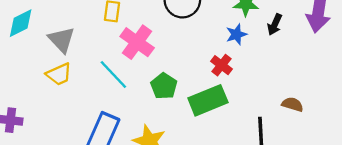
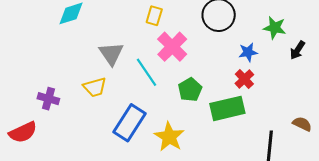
blue star: (236, 34) -> (248, 52), moved
gray triangle: (61, 40) -> (111, 54), moved
yellow trapezoid: (59, 74) -> (95, 87), moved

